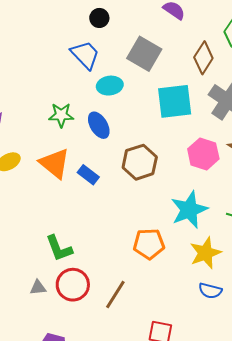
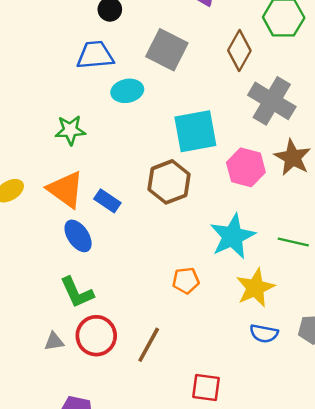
blue trapezoid: (85, 55) -> (95, 55), turned -48
cyan square: (175, 101) -> (195, 131), moved
blue ellipse: (99, 125) -> (78, 236), moved
orange pentagon: (149, 244) -> (186, 281), size x0.7

